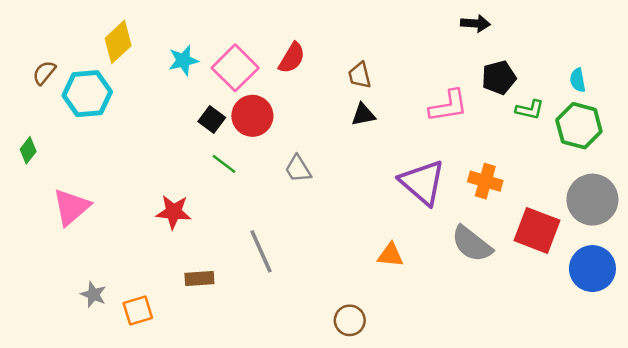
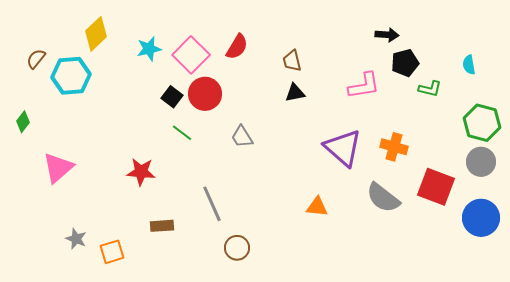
black arrow: (475, 23) -> (387, 35), moved
green hexagon: (579, 126) -> (482, 123), moved
gray circle: (592, 200) -> (481, 162), size x0.7
brown circle: (350, 320) -> (237, 248), moved

